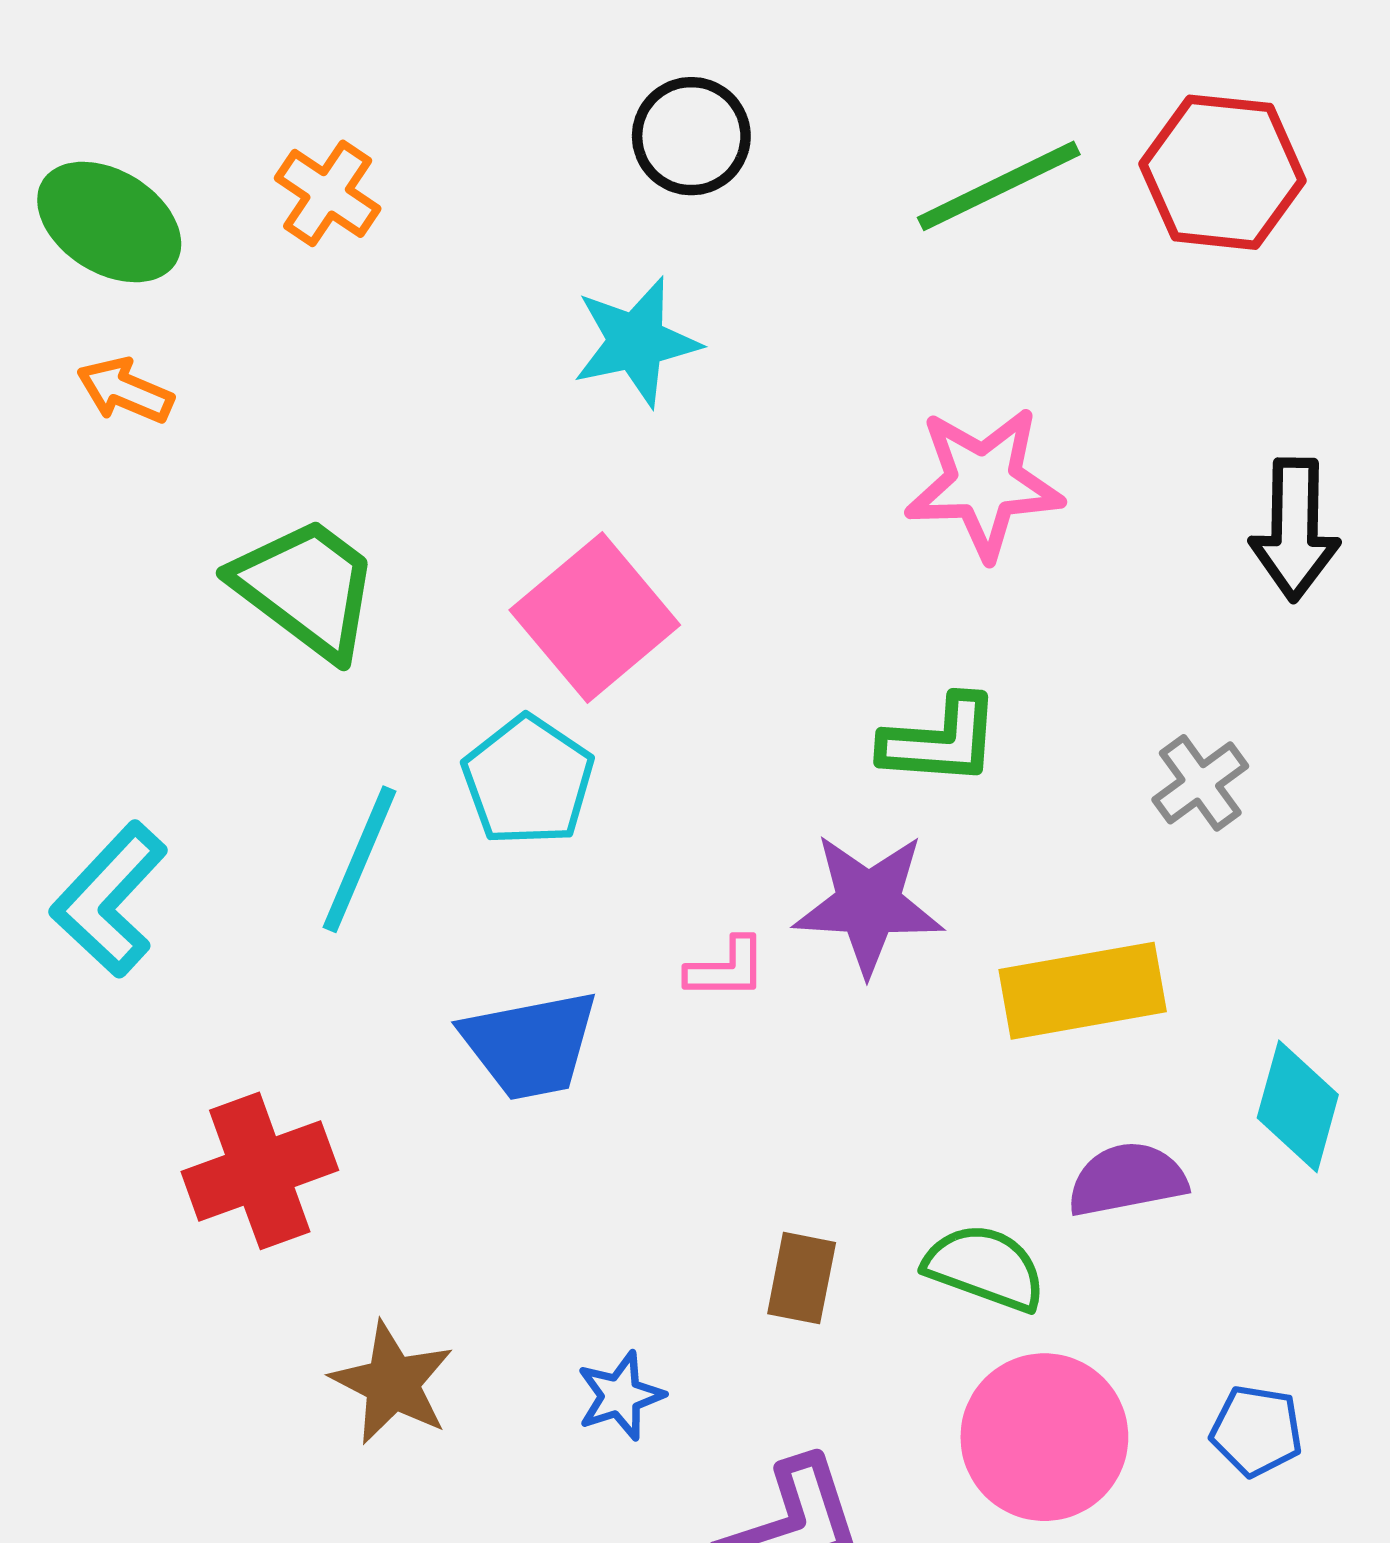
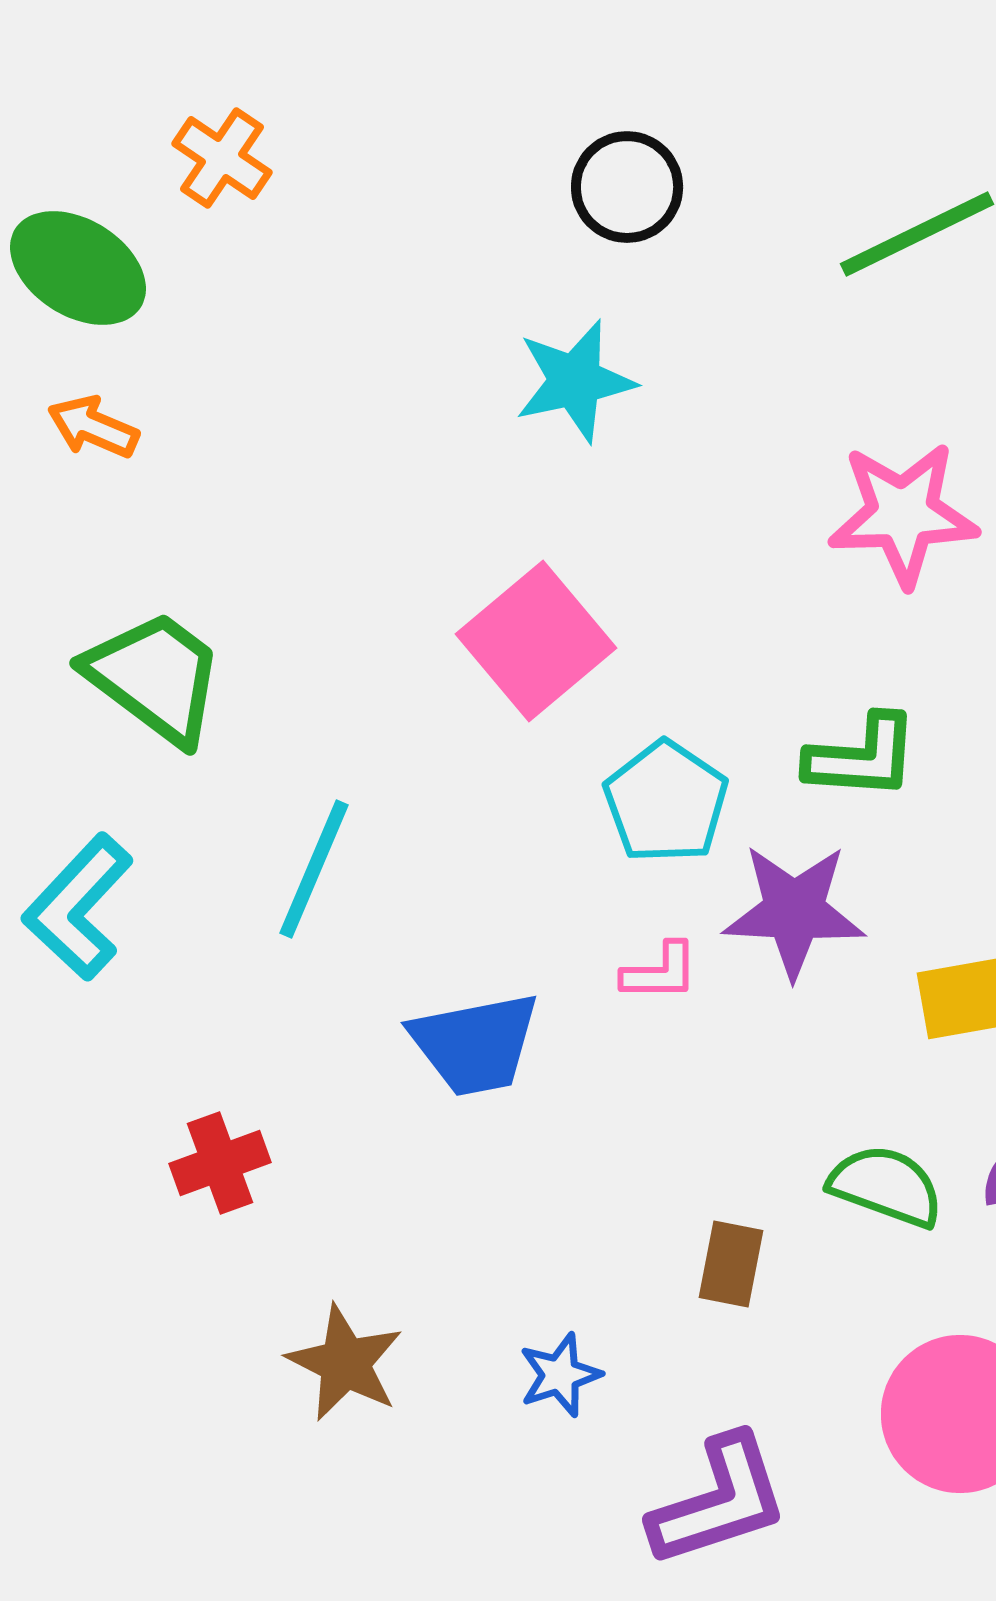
orange cross: (328, 193) -> (222, 158), moved
green trapezoid: (306, 588) -> (155, 677), moved
cyan pentagon: (528, 781) -> (666, 802), moved
red cross: (260, 1171) -> (220, 1163), size x0.7
green semicircle: (985, 1267) -> (886, 1186), moved

